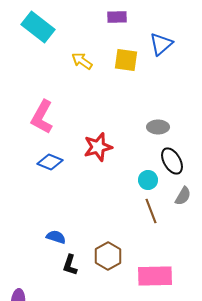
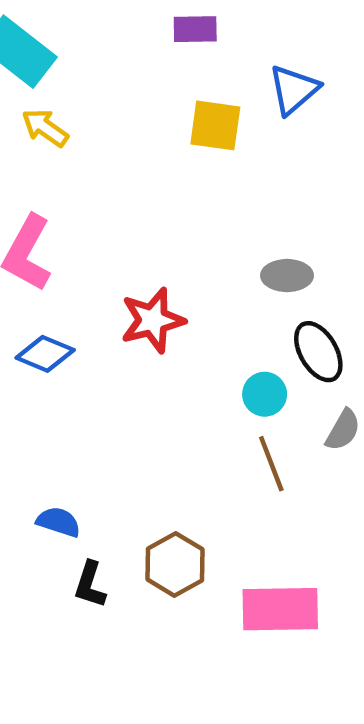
yellow arrow: (82, 61) -> (45, 128), moved

